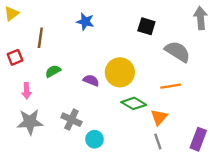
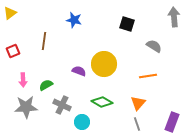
brown line: (40, 38) -> (44, 41), moved
gray semicircle: (178, 52) -> (154, 46), size x0.7
green semicircle: (53, 71) -> (46, 85), moved
green diamond: (134, 103) -> (102, 102), moved

